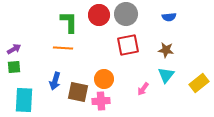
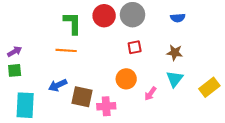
red square: (128, 45) -> (135, 47), size x0.6
orange circle: (104, 79) -> (126, 79), moved
blue arrow: (55, 81) -> (58, 85), turned 48

